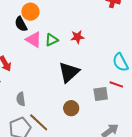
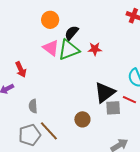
black semicircle: (21, 24) -> (72, 33), moved, turned 63
green triangle: (52, 40) -> (69, 50), size x1.6
black triangle: (69, 72) -> (105, 92), moved

